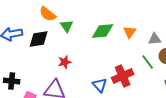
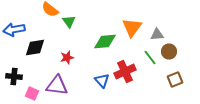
green diamond: (103, 31) -> (105, 42), moved
orange triangle: (130, 32) -> (132, 28), size x1.5
black diamond: (39, 39) -> (35, 48), moved

